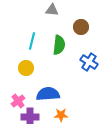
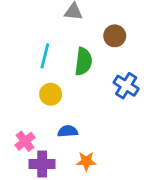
yellow circle: (26, 68) -> (51, 94), moved
blue semicircle: (48, 94) -> (68, 131), size x0.6

